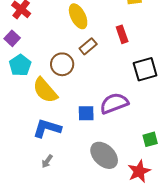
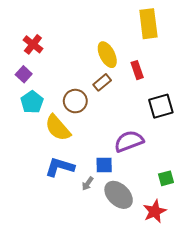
yellow ellipse: (78, 16) -> (107, 55), moved
blue square: (86, 113) -> (104, 165), moved
gray arrow: (47, 161) -> (88, 184), moved

